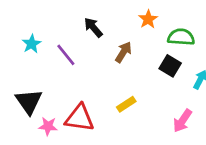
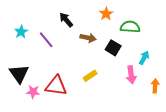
brown arrow: (123, 52) -> (88, 38), turned 70
black square: (170, 66) -> (113, 48), moved
pink arrow: (182, 121) -> (131, 75), moved, turned -42

